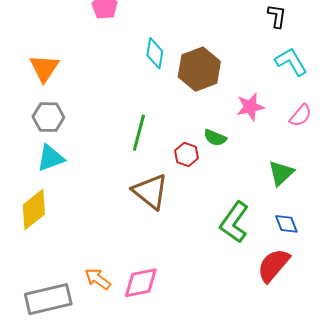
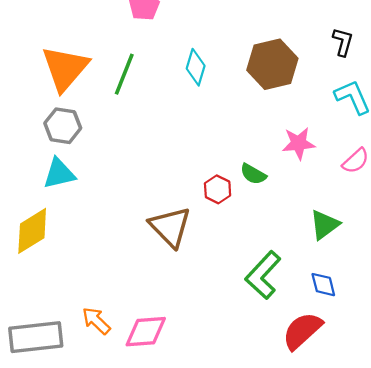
orange triangle: (44, 68) -> (65, 68), size x1.4
brown hexagon: (199, 69) -> (272, 64), moved
green line: (139, 133) -> (124, 74), moved

